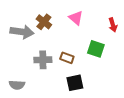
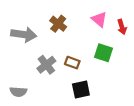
pink triangle: (76, 18) -> (99, 19), moved
brown cross: (44, 22) -> (58, 24), moved
gray cross: (43, 60) -> (46, 65), turned -36

